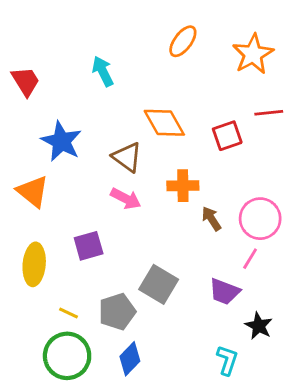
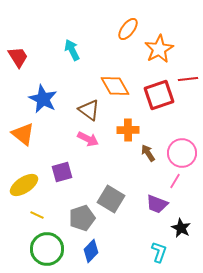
orange star: (253, 54) -> (159, 49), moved
red square: (227, 136) -> (159, 95), size x1.4
yellow ellipse: (34, 264) -> (24, 185), turned 52
yellow line: (68, 313) -> (37, 215), moved

